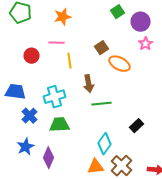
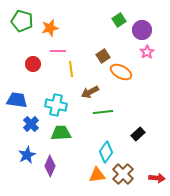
orange star: (62, 17) -> (50, 28), moved
brown arrow: (88, 84) -> (90, 92), turned 72
cyan cross: (54, 97) -> (56, 105), turned 30

